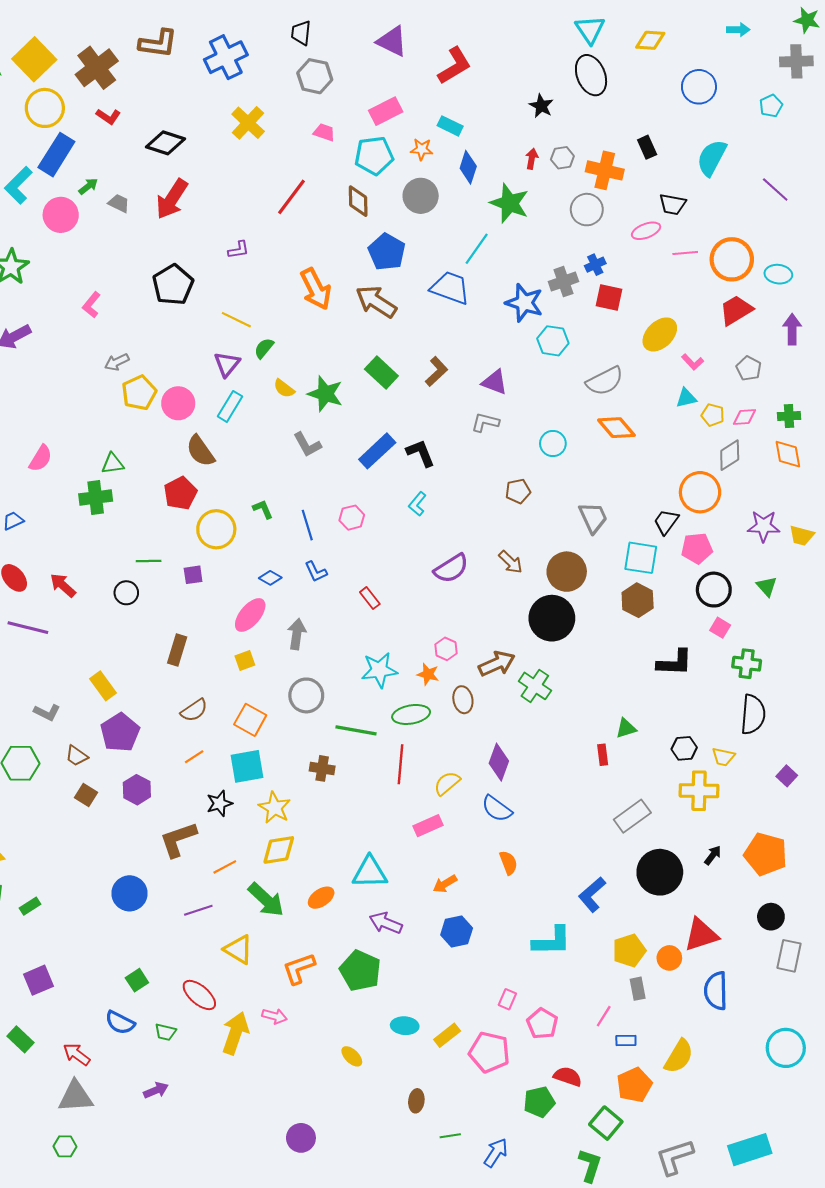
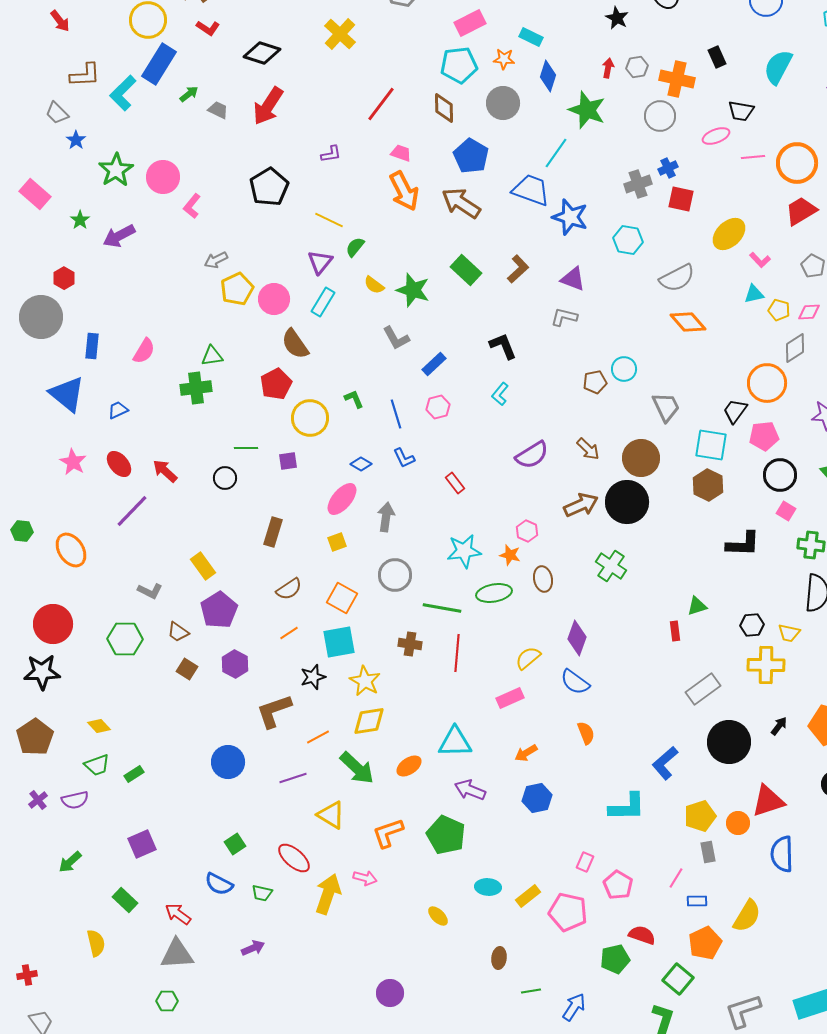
pink trapezoid: (324, 132) -> (401, 153), moved
pink circle: (61, 215) -> (163, 177), moved
blue star: (524, 303) -> (570, 217), moved
cyan circle: (553, 444) -> (624, 369), moved
blue rectangle: (377, 451) -> (434, 364), moved, size x0.7
purple line: (28, 628) -> (132, 511), turned -60
brown arrow: (497, 664) -> (581, 505), moved
red line: (400, 764) -> (457, 653), moved

